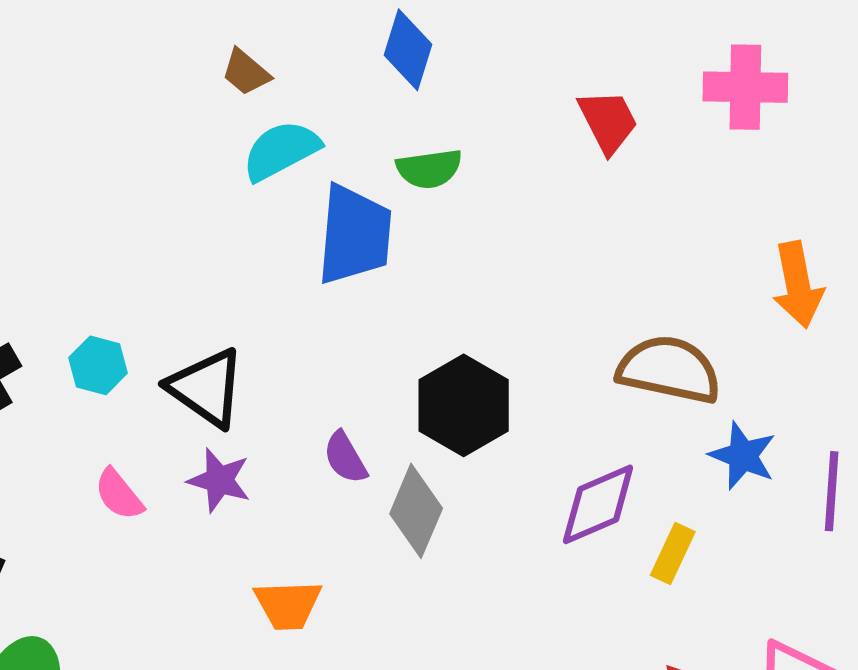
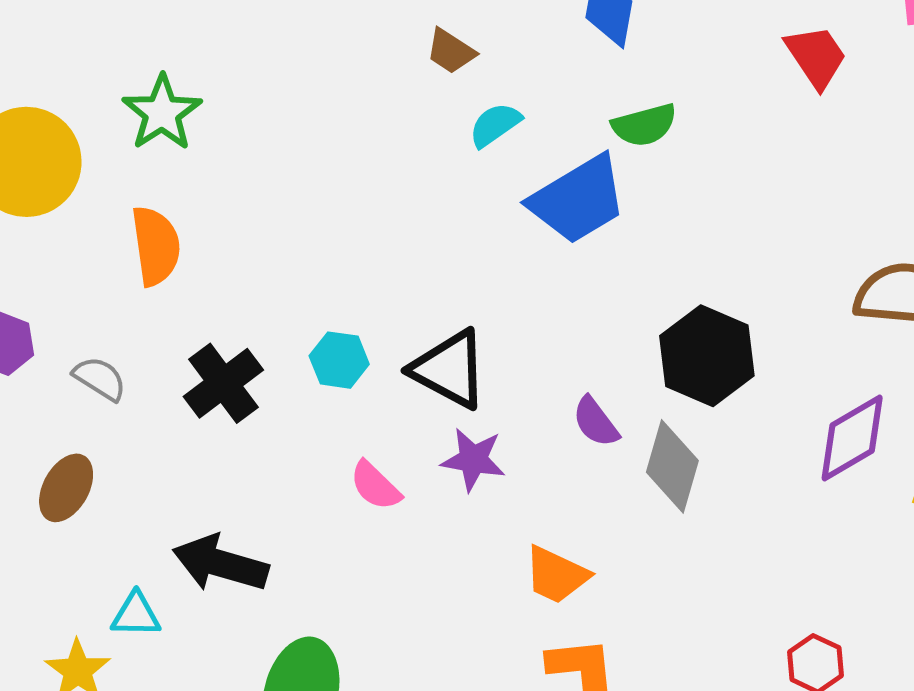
cyan semicircle: (281, 151) -> (495, 125), size x0.7
blue trapezoid: (355, 235) -> (578, 200), turned 61
orange trapezoid: (288, 605) -> (556, 575), turned 34

